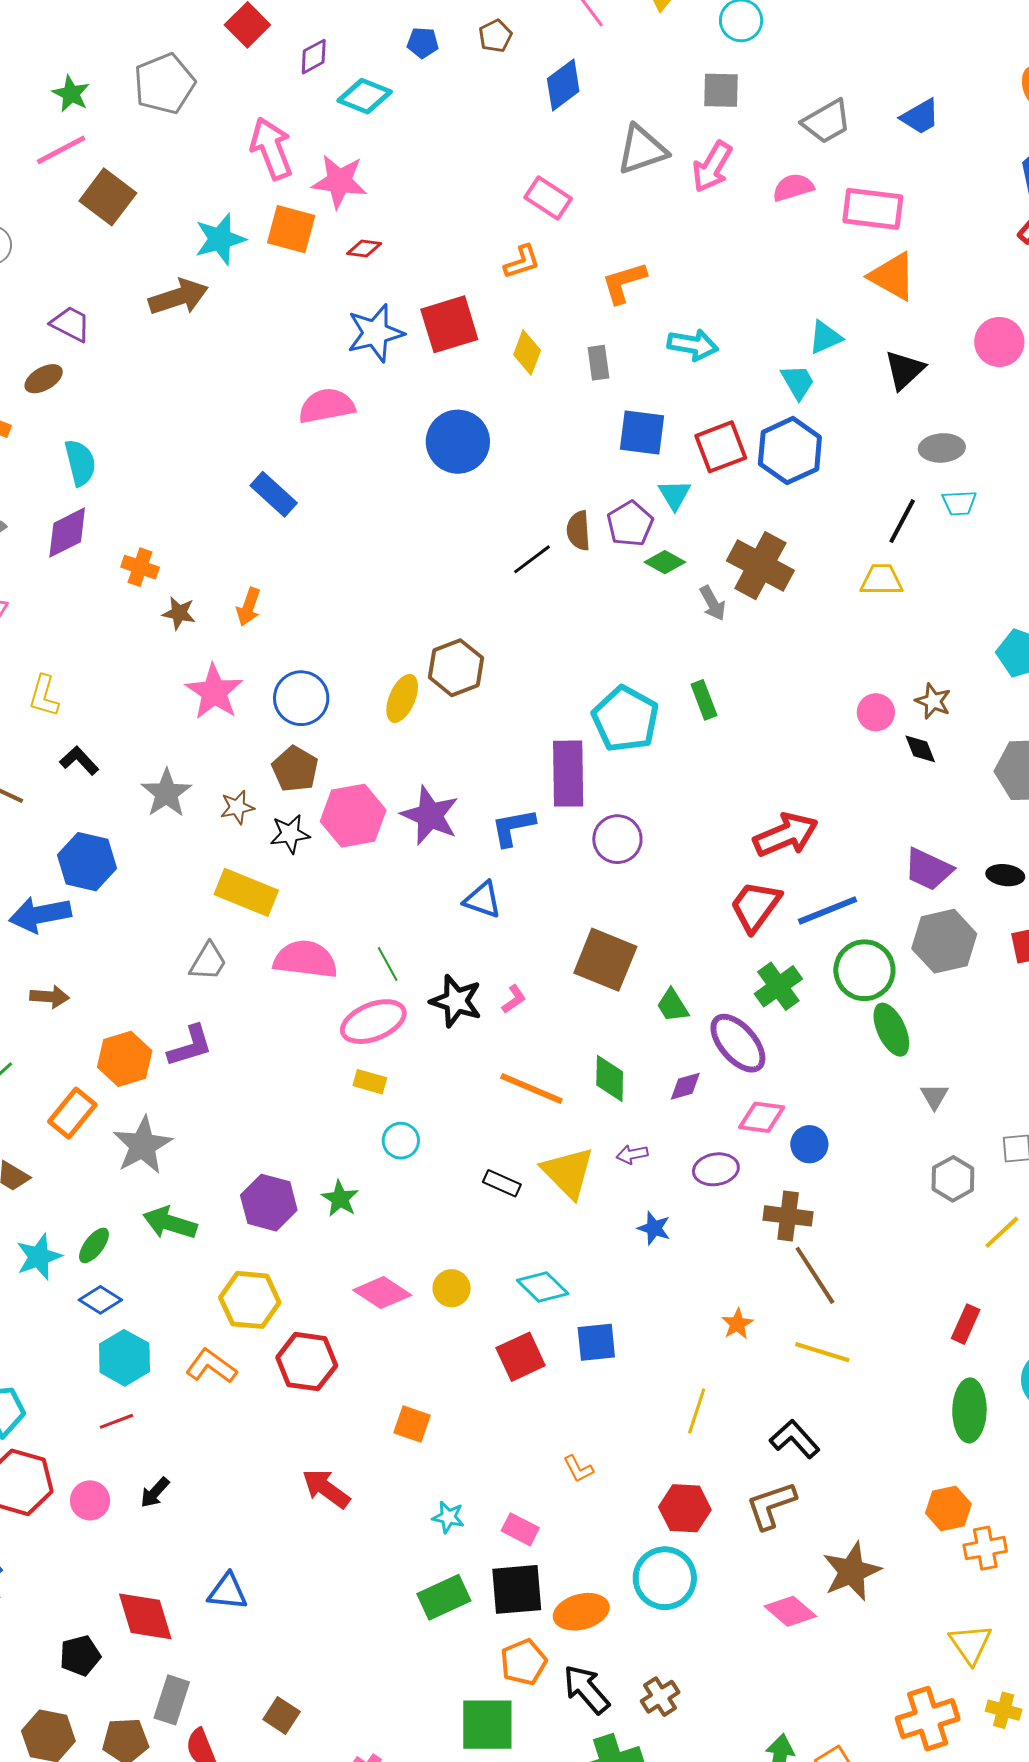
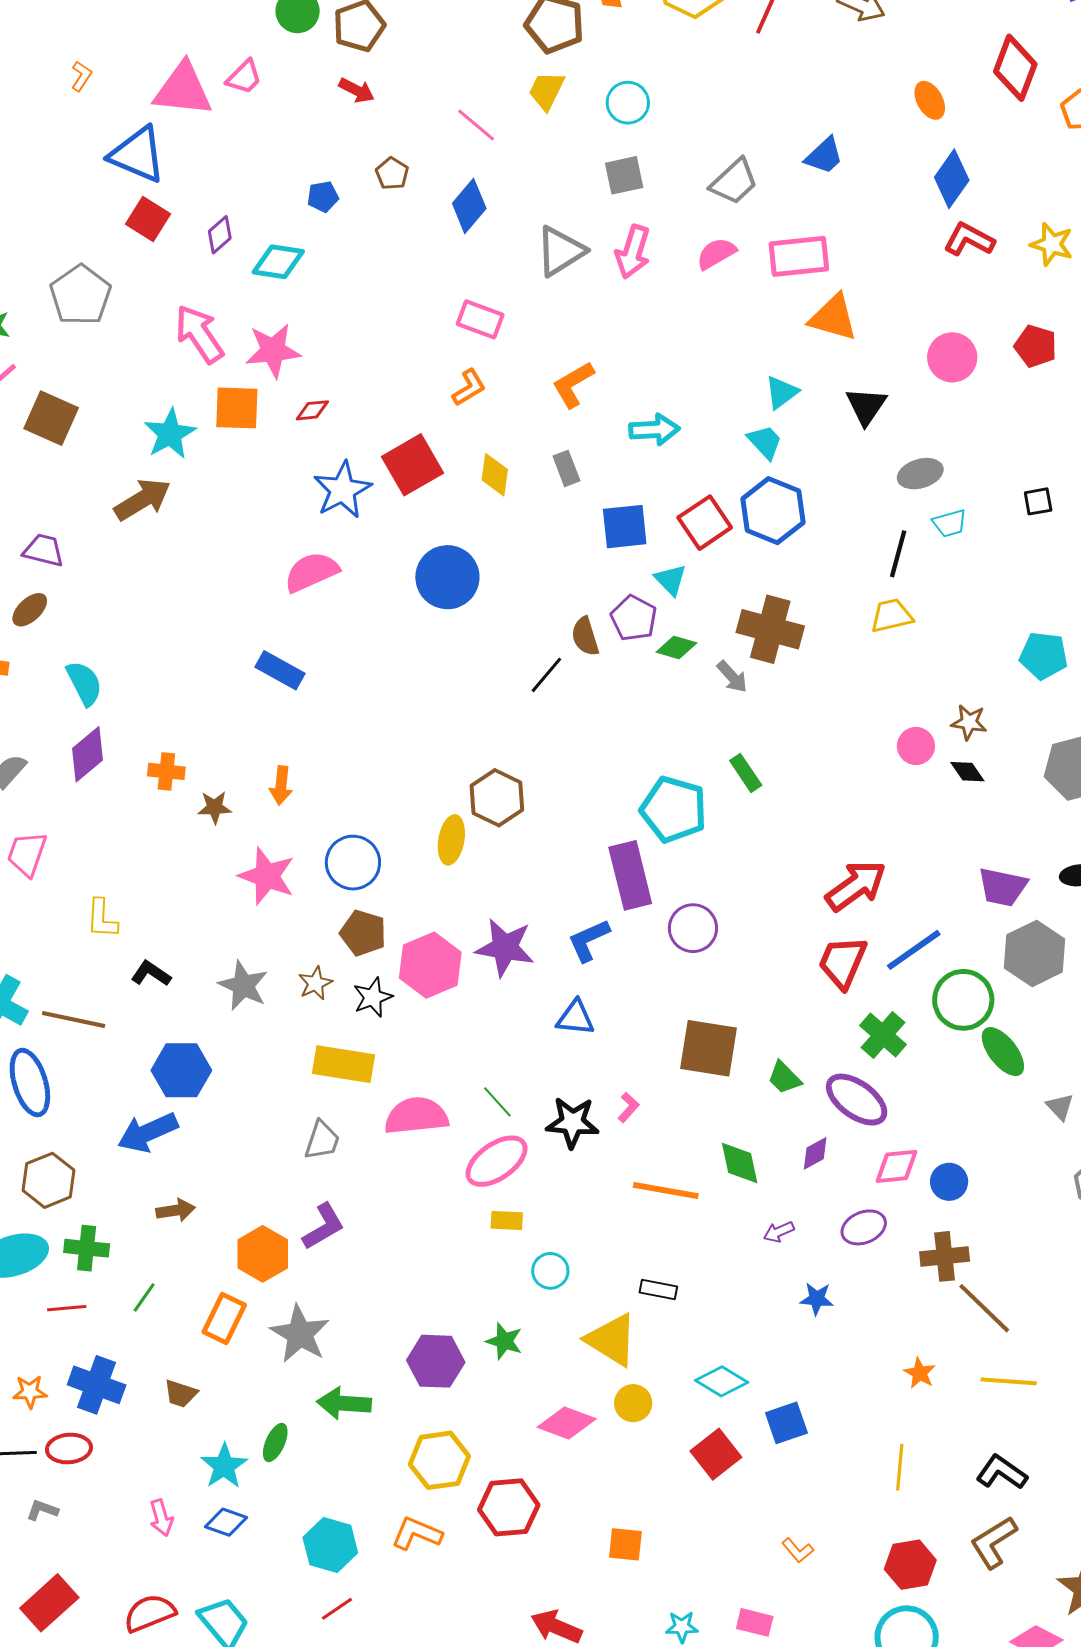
yellow triangle: (568, 1172) -> (612, 1340), moved
blue diamond: (100, 1300) -> (226, 1522), moved

